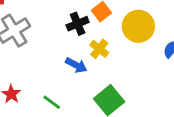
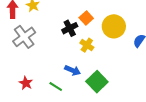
blue arrow: (76, 65) -> (73, 70), moved

